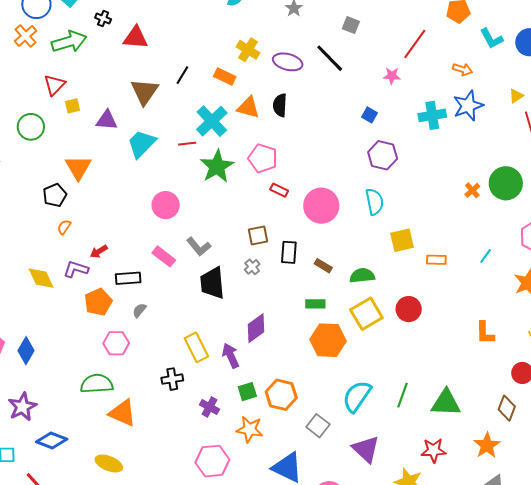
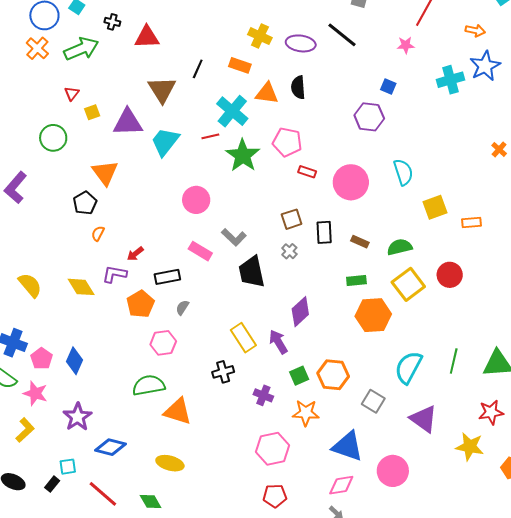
red triangle: (54, 85) -> (72, 93), size x0.7
purple triangle: (107, 120) -> (128, 122), size x1.4
purple hexagon: (383, 155) -> (369, 117), moved

